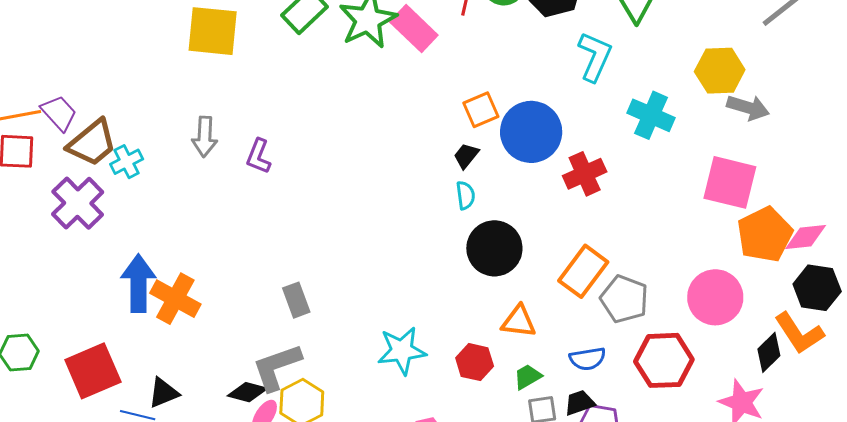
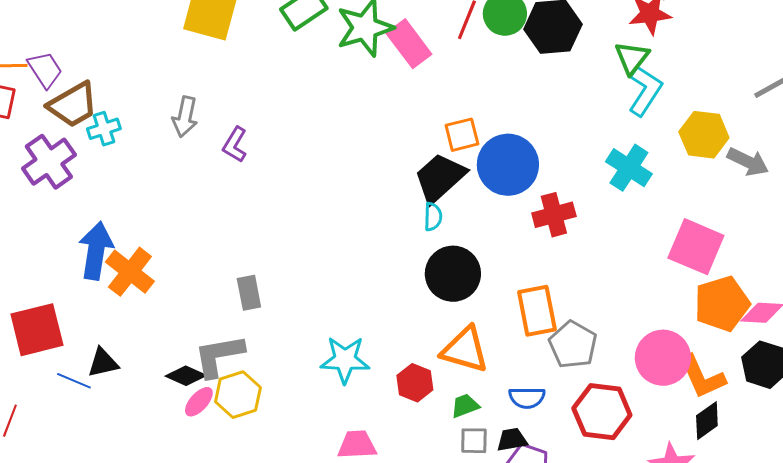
cyan L-shape: (595, 57) -> (645, 91), moved
gray arrow: (748, 108) -> (748, 162), moved
black trapezoid: (466, 156) -> (440, 178), size x2.0
orange rectangle: (583, 271) -> (537, 311), turned -57
orange triangle: (519, 321) -> (465, 350), size x1.4
orange L-shape: (799, 333) -> (702, 377), moved

